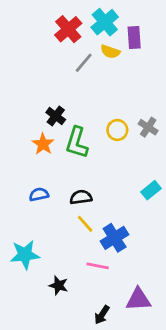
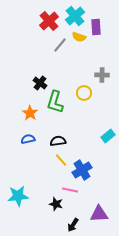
gray cross: (148, 127) -> (102, 75), moved, turned -32
orange star: (43, 144) -> (30, 113), moved
cyan star: (25, 255) -> (18, 196), moved
black star: (58, 285) -> (56, 204), moved

